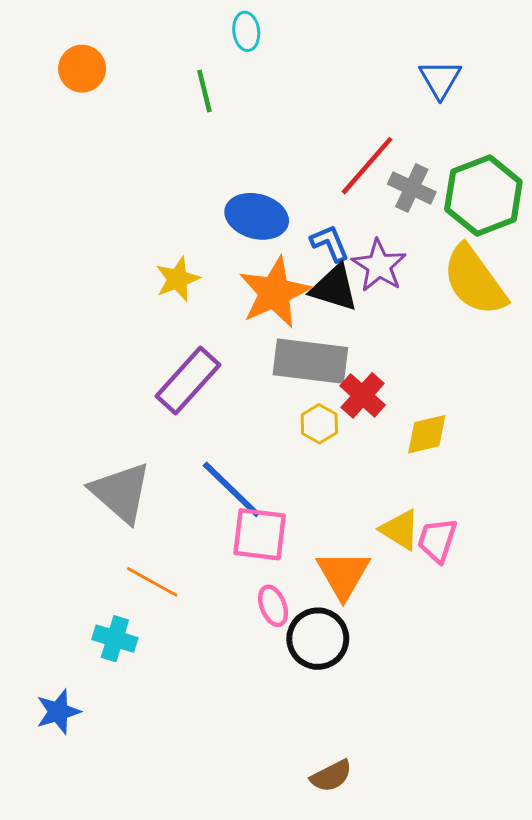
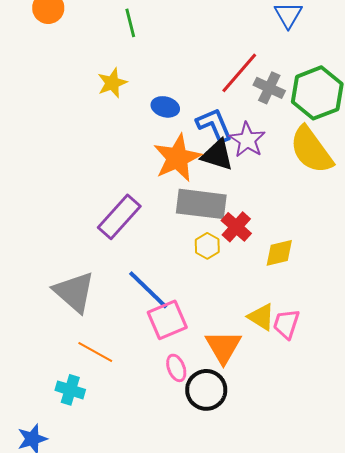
blue ellipse: (257, 216) -> (165, 107), size x0.7
blue L-shape: (330, 243) -> (214, 125), size x1.4
yellow star: (178, 279) -> (112, 83), moved
pink square: (260, 534) -> (167, 320), turned -30

